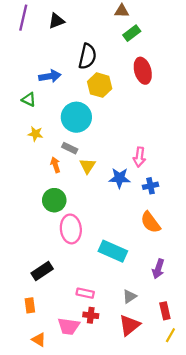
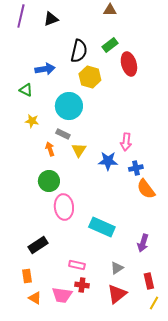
green rectangle: (132, 33) -> (110, 45), moved
orange semicircle: (150, 222) -> (146, 189), moved
orange triangle: (39, 340) -> (35, 298), moved

